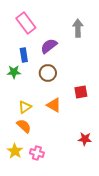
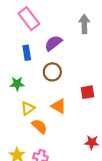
green star: (14, 72) -> (17, 84), moved
orange semicircle: (24, 126) -> (39, 126), moved

